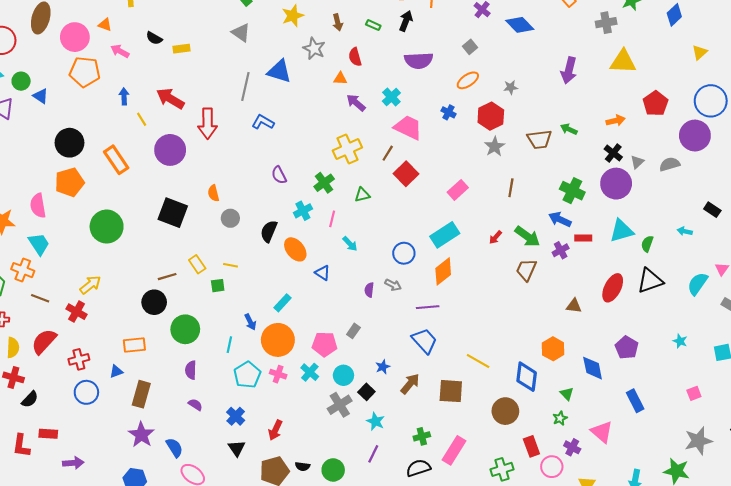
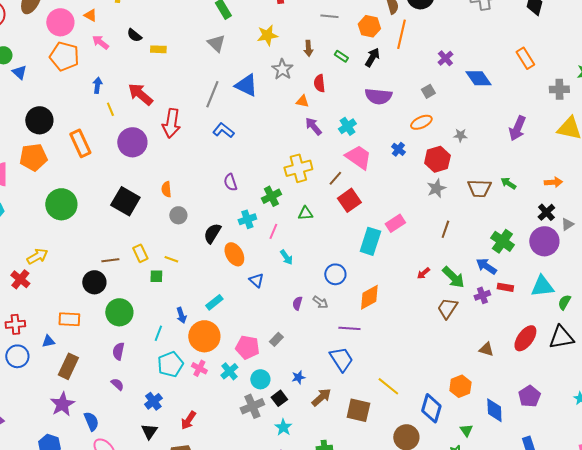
cyan rectangle: (445, 235) -> (370, 241), moved, turned -48

